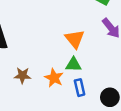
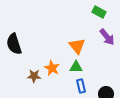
orange star: (54, 78) -> (52, 68), moved

